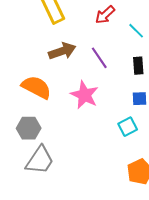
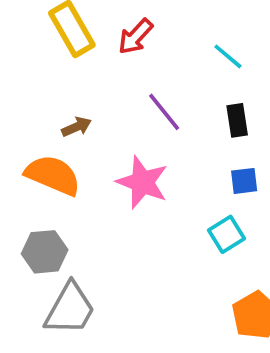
red arrow: (105, 15) -> (135, 37), moved
brown arrow: (62, 51) -> (77, 127), moved, size x0.6

